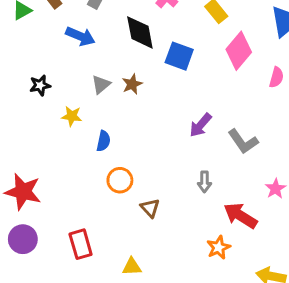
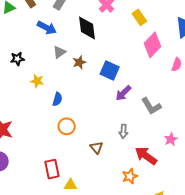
blue square: (179, 56) -> (110, 71), moved
gray triangle: (101, 85) -> (59, 52), moved
brown triangle: (150, 208) -> (97, 148), moved
red rectangle: (81, 244) -> (52, 169), moved

